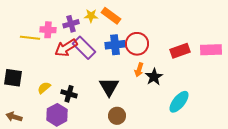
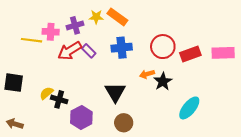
red circle: (137, 44) -> (163, 47), moved
purple rectangle: (84, 48) -> (89, 51), size x0.6
orange arrow: (139, 70) -> (147, 74), turned 56
black cross: (69, 94) -> (59, 99), moved
purple hexagon: (57, 115) -> (81, 117), moved

